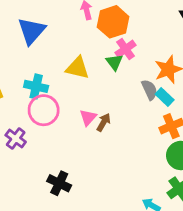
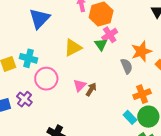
yellow triangle: (77, 68) -> (73, 48), turned -42
cyan cross: (36, 86) -> (28, 58), moved
cyan rectangle: (165, 97) -> (130, 117), moved

